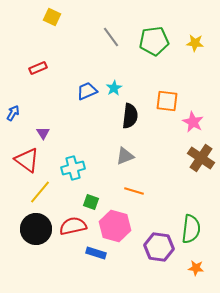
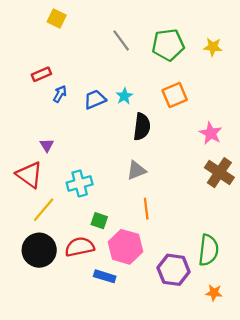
orange square: (167, 101) -> (175, 95), moved, turned -30
blue arrow: (13, 113) -> (60, 94), moved
orange line: (134, 191) -> (146, 209), turned 66

